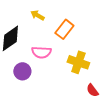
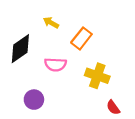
purple circle: (22, 71) -> (34, 100), moved

